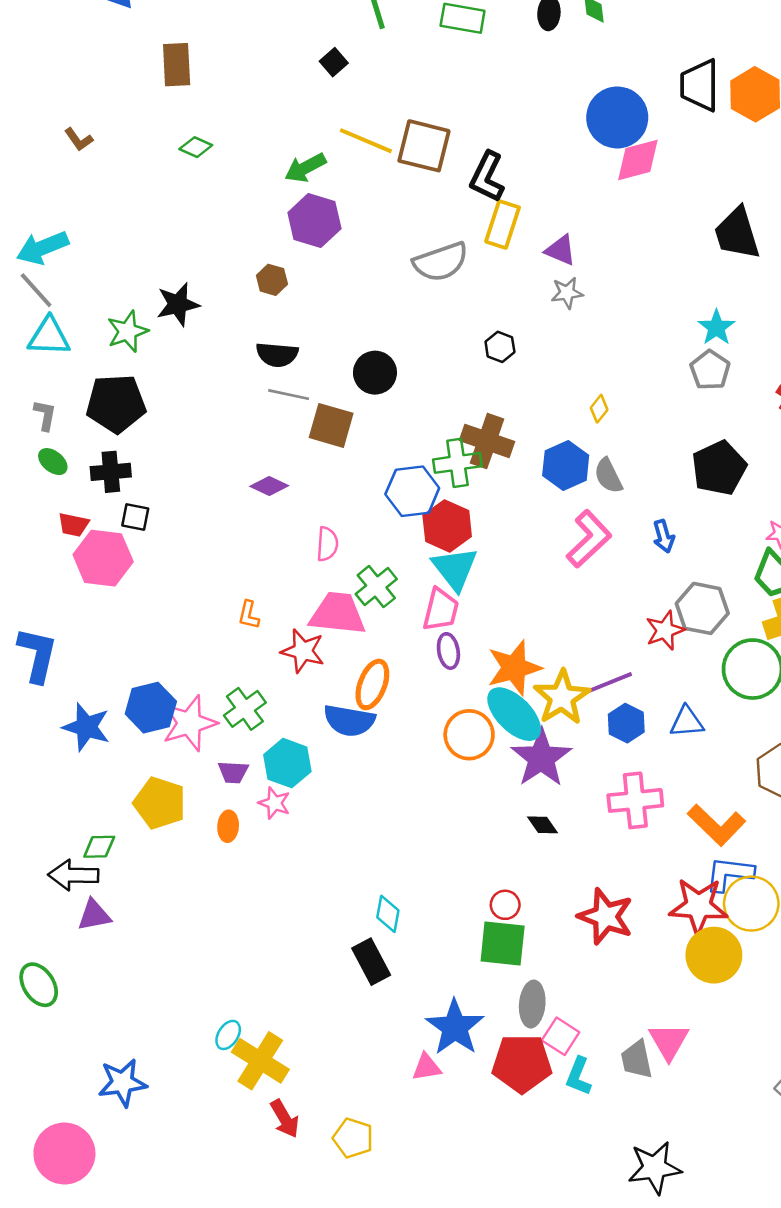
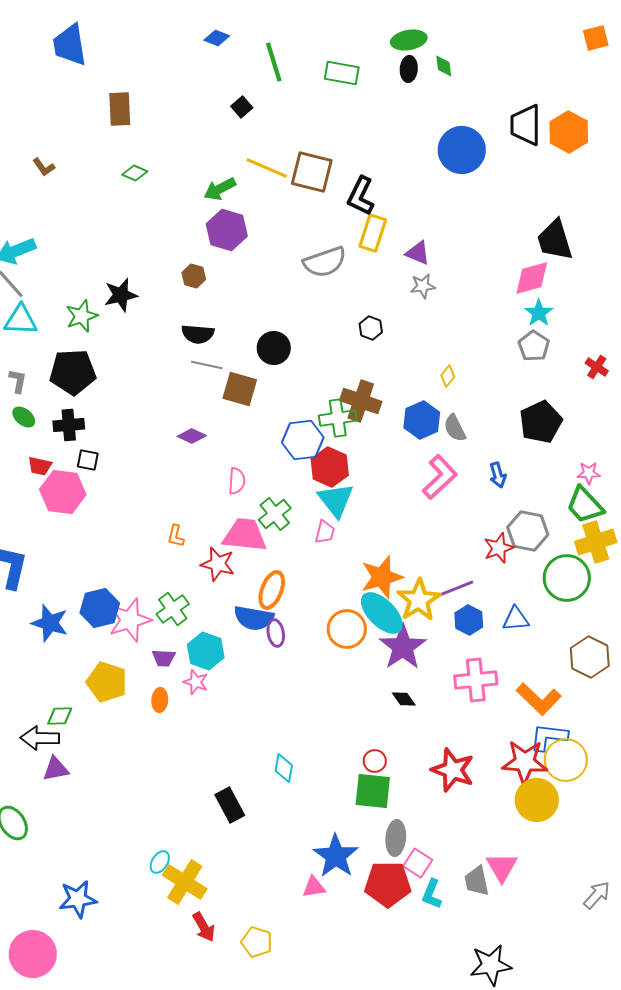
pink diamond: (638, 160) -> (532, 278), moved
pink trapezoid: (441, 610) -> (325, 532), size x0.7
purple ellipse: (448, 651) -> (276, 633), moved
black rectangle: (371, 962) -> (230, 805), moved

